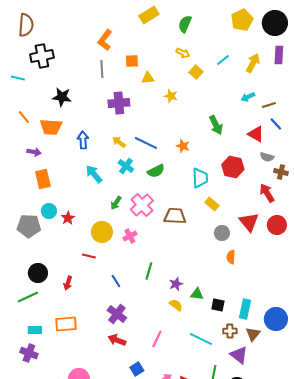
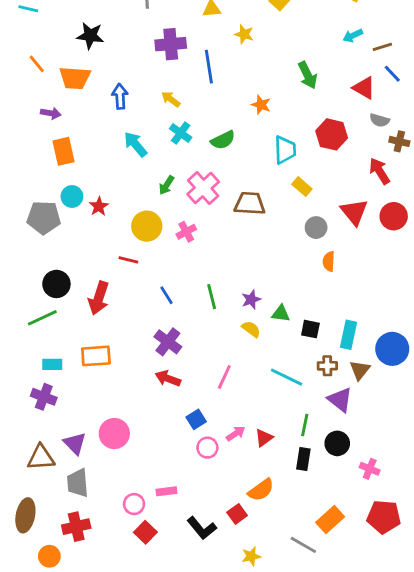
blue line: (146, 143) -> (209, 67), moved, turned 55
green line: (149, 271) -> (212, 297), moved, turned -30
red arrow: (68, 283) -> (99, 298), size x1.6

